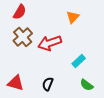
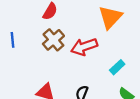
orange triangle: (73, 17) -> (110, 17), size x1.6

